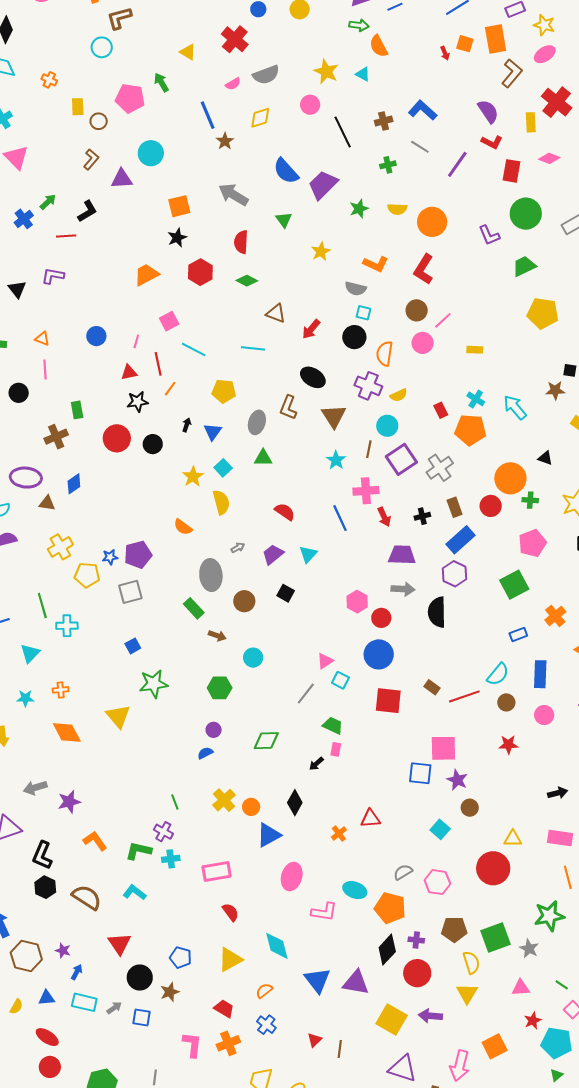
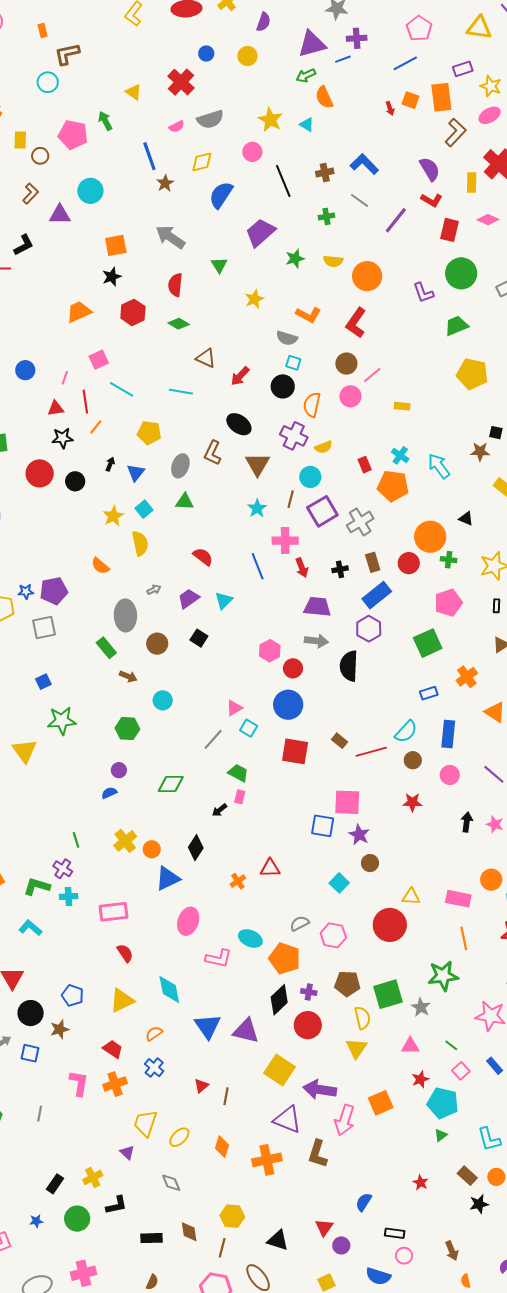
green arrow: (359, 25) -> (306, 75), turned 144
blue semicircle: (286, 171) -> (221, 195), moved, turned 72
black arrow: (558, 793) -> (467, 822), moved, turned -72
purple arrow: (430, 1016) -> (320, 1090), moved, size x1.4

